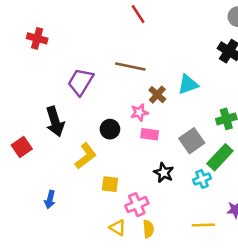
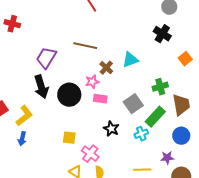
black arrow: (55, 121) -> (41, 87), moved
black circle: (110, 129) -> (69, 95), size x1.5
yellow L-shape: (86, 156) -> (24, 116), moved
blue arrow: (50, 199) -> (22, 139), moved
pink cross: (137, 205) -> (90, 154), turned -30

